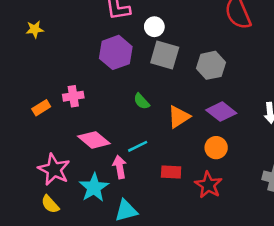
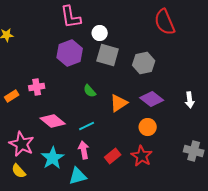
pink arrow: (120, 167) -> (84, 150), moved
red rectangle: (171, 172) -> (113, 156), moved, turned -42

